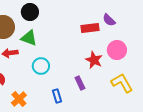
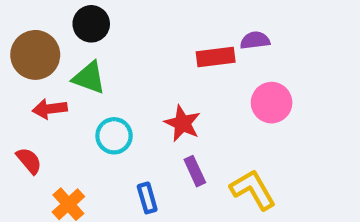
purple semicircle: (109, 20) -> (255, 40), turned 128
red star: (94, 60) -> (182, 123), moved
yellow L-shape: (122, 83) -> (253, 190), moved

